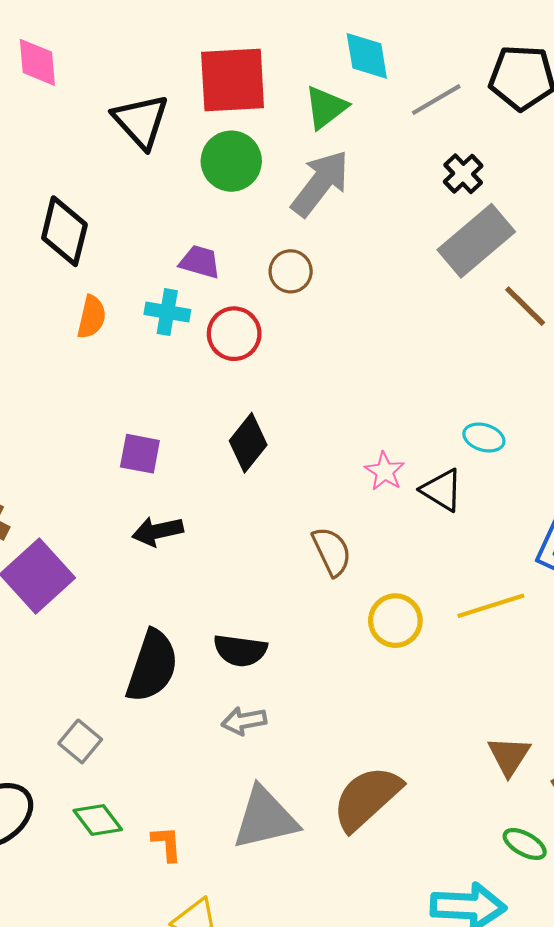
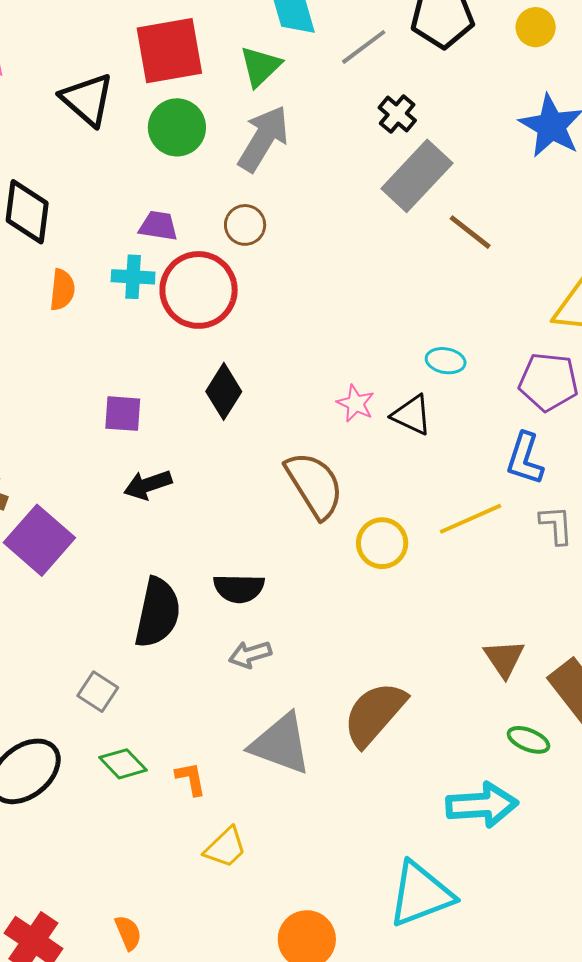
red circle: (234, 334) -> (199, 290), size x1.5
brown semicircle: (332, 551) -> (314, 485), size x1.5
gray triangle: (265, 818) -> (281, 744), turned 40

